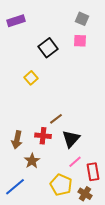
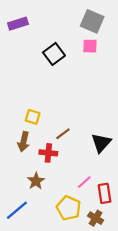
gray square: (82, 19) -> (92, 21), size x1.5
yellow square: (31, 78) -> (33, 117), moved, turned -32
black triangle: (71, 139) -> (101, 143), moved
brown arrow: (17, 140) -> (24, 142), moved

